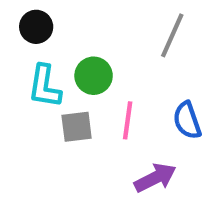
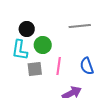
black circle: (36, 27) -> (27, 29), moved
gray line: (172, 35) -> (80, 26), turned 60

